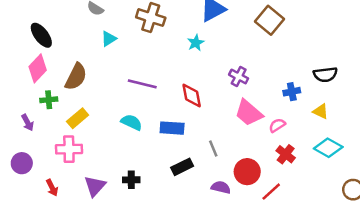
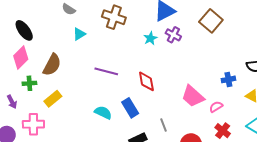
purple cross: (239, 77) -> (173, 35), moved
cyan semicircle: (132, 122) -> (103, 113), moved
blue rectangle: (172, 128) -> (130, 108), turned 54
pink cross: (69, 149) -> (33, 124), moved

